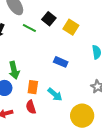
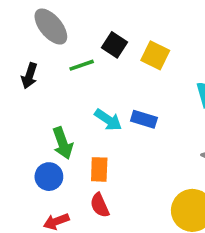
green line: (29, 28) -> (82, 65), turned -40
cyan arrow: (55, 94) -> (108, 120), moved

